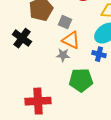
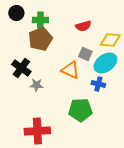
gray square: (65, 22) -> (85, 54), moved
gray star: (63, 55) -> (36, 85), moved

